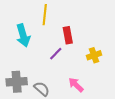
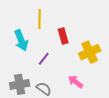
purple line: (56, 54) -> (44, 59), moved
yellow cross: (94, 55) -> (90, 52), size x1.5

